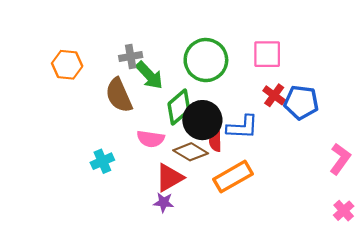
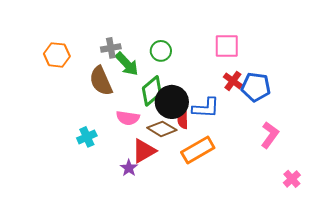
green circle: (206, 60) -> (161, 51), moved, size x0.6
pink L-shape: (340, 159) -> (270, 135), moved
purple star: (164, 202) -> (129, 168), moved, turned 30

